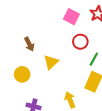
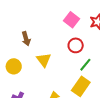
yellow triangle: (51, 62) -> (44, 60), turned -35

